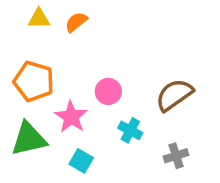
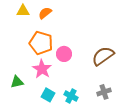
orange pentagon: (34, 81) -> (41, 43), moved
cyan cross: (130, 130) -> (71, 96), moved
green triangle: (29, 139) -> (17, 82), size x0.6

